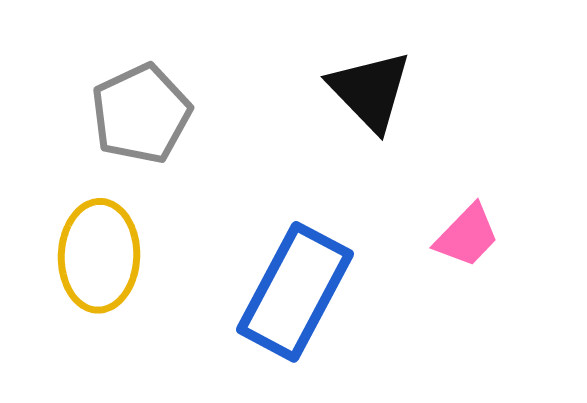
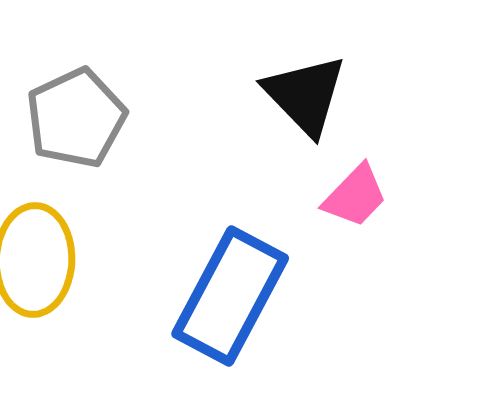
pink trapezoid: (467, 236) -> (355, 196), moved

